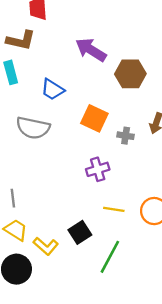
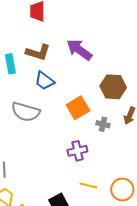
brown L-shape: (21, 40) -> (38, 52), moved
brown hexagon: (130, 74) -> (113, 87), moved
orange square: (94, 118) -> (78, 108), turned 30

